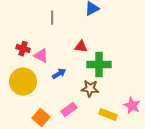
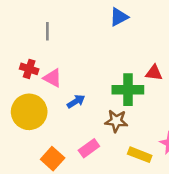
gray line: (52, 18) -> (47, 31), moved
red triangle: (81, 47) -> (154, 73), moved

